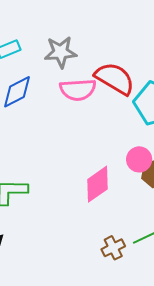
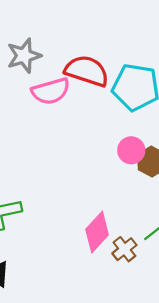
pink diamond: (97, 184) -> (97, 232), moved

